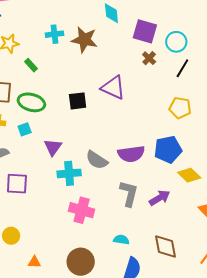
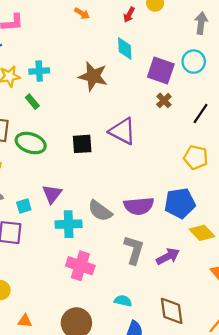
cyan cross: (55, 34) -> (39, 71), moved
cyan circle: (176, 42) -> (194, 62), moved
cyan square: (25, 129) -> (24, 206), moved

